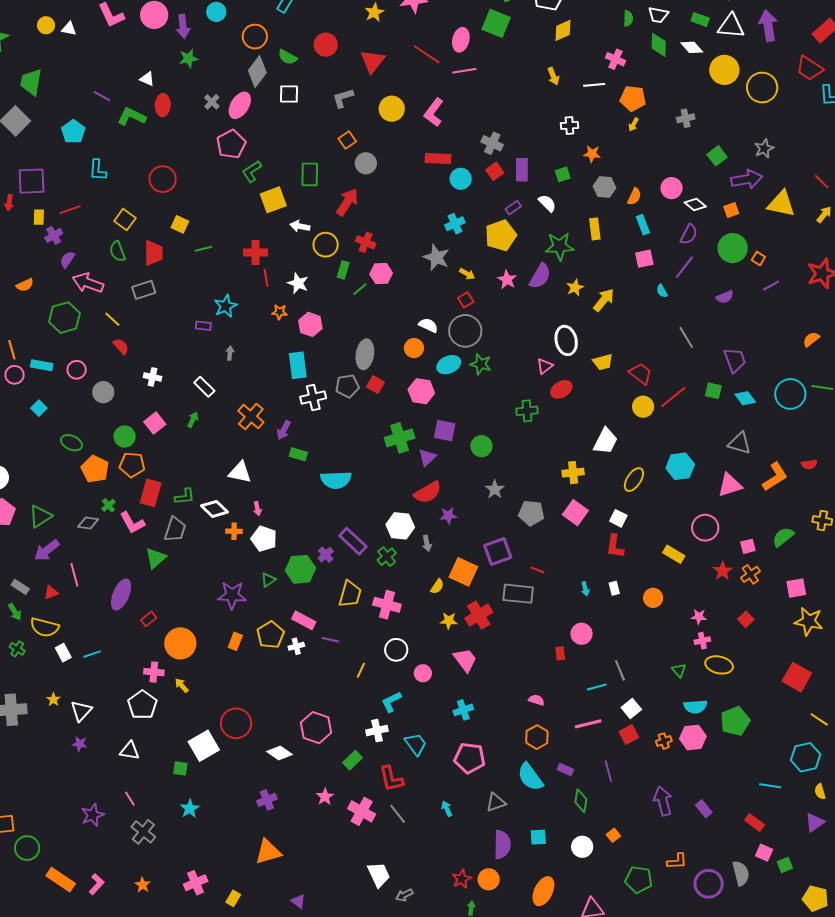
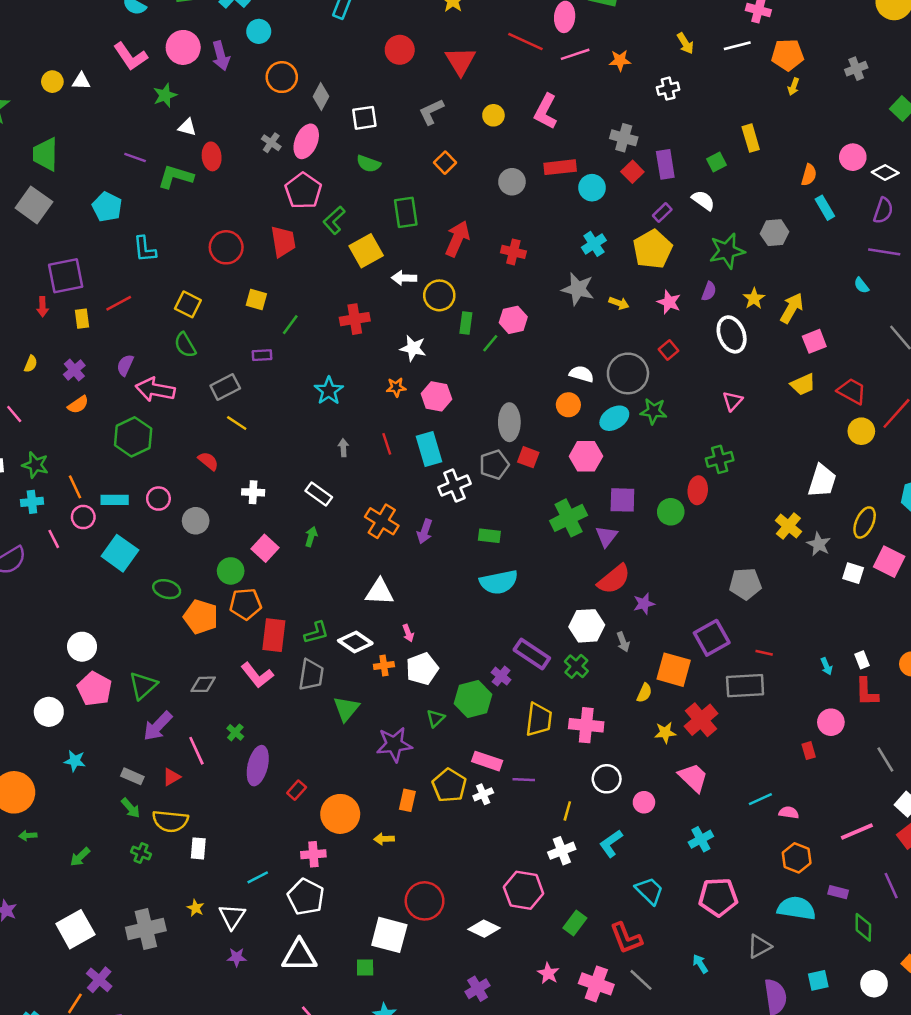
orange circle: (255, 37) -> (282, 77), moved
green semicircle: (288, 57) -> (369, 164), moved
green star: (188, 58) -> (165, 95), moved
gray diamond: (257, 72) -> (321, 96), size x0.7
yellow circle: (392, 109) -> (493, 115), size x0.7
white cross: (569, 125) -> (668, 89), moved
orange star: (592, 154) -> (620, 60), moved
gray circle: (366, 163) -> (512, 182), moved
gray hexagon: (605, 187) -> (775, 233), moved
yellow rectangle: (595, 229) -> (751, 138), moved
purple cross: (54, 235) -> (74, 370), moved
red cross: (366, 242) -> (513, 252), moved
green line: (204, 249) -> (290, 325), turned -30
red trapezoid: (153, 253) -> (283, 242), moved
pink square: (644, 259) -> (814, 341), moved
purple line: (684, 267) -> (884, 252), turned 70
purple semicircle: (540, 276) -> (709, 291), size x0.6
red line: (266, 278) -> (387, 444), moved
red square: (466, 300) -> (668, 350), moved
yellow line: (112, 319) -> (237, 423), moved
purple rectangle: (203, 326) -> (262, 355), moved
white ellipse: (566, 340) -> (732, 334), moved
red ellipse: (561, 389) -> (698, 490), moved, turned -45
cyan square: (39, 408) -> (120, 553), size x1.8
green rectangle: (298, 454) -> (489, 536), moved
yellow cross: (573, 473) -> (788, 526), turned -35
gray star: (495, 489) -> (819, 544), moved
green cross: (108, 505) -> (235, 732), moved
pink square: (575, 513) -> (889, 562), moved
white pentagon: (264, 539) -> (422, 669), turned -30
red L-shape: (615, 546) -> (867, 692), moved
green triangle: (156, 558) -> (346, 709), moved
white rectangle: (63, 653) -> (198, 848), turned 42
cyan line: (92, 654) -> (258, 877), moved
yellow arrow: (182, 685) -> (384, 839), moved, turned -42
cyan line: (597, 687) -> (760, 799), moved
white cross: (377, 731) -> (562, 851), moved
white square: (204, 746) -> (389, 935), turned -36
white triangle: (130, 751) -> (299, 956), size x1.4
cyan semicircle: (530, 777) -> (796, 908), turned 144

